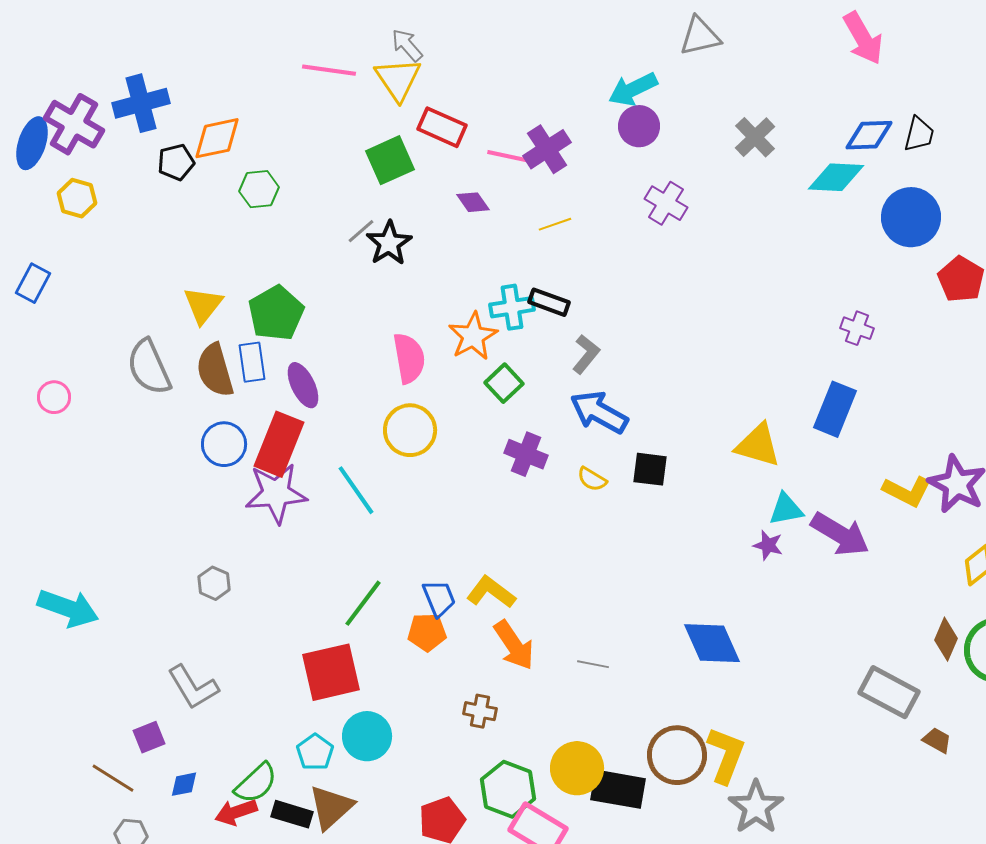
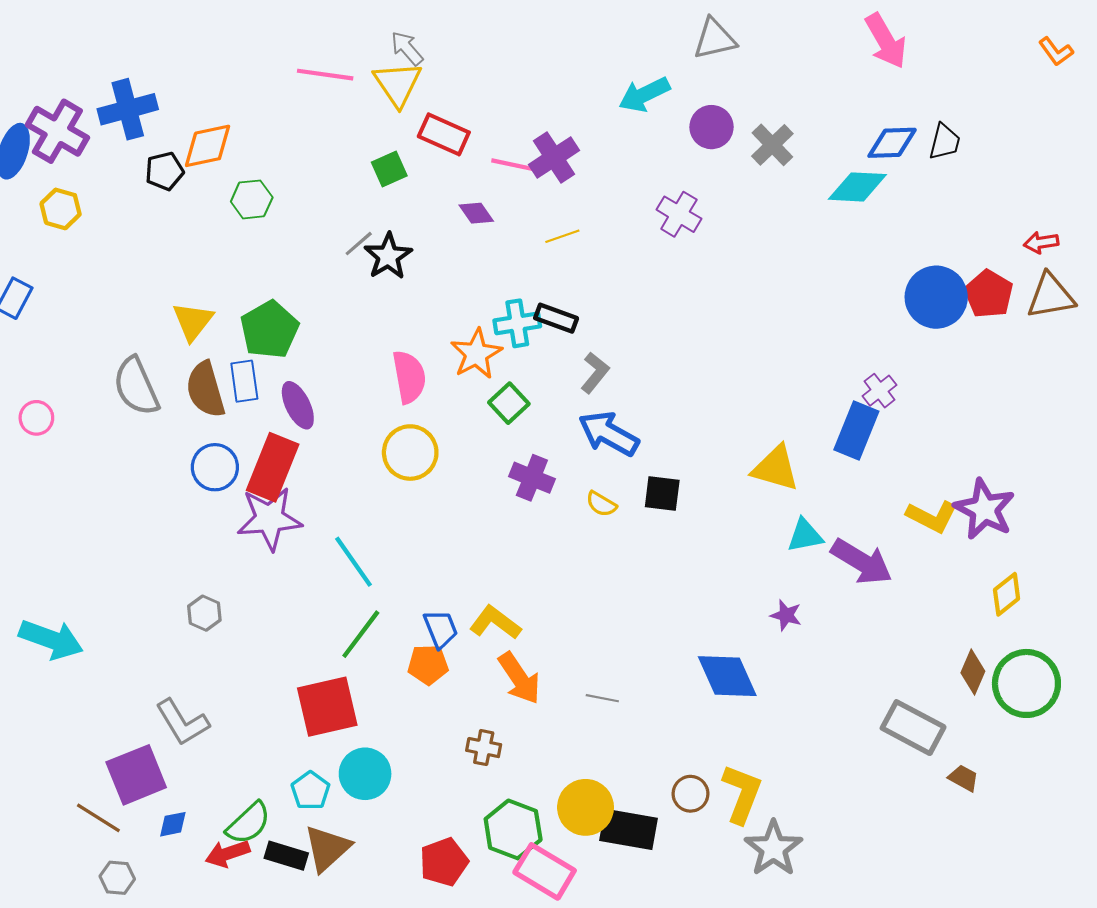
purple circle: (639, 126) -> (711, 127), moved
green square: (390, 160) -> (389, 169), size x0.7
blue circle: (911, 217) -> (936, 297), moved
purple cross: (857, 328) -> (879, 391), moved, turned 32
cyan line: (356, 490) -> (353, 562), moved
purple star: (768, 545) -> (786, 615), moved
purple square: (149, 737) -> (136, 775), size x1.8
brown circle: (677, 755) -> (690, 794), size x0.6

